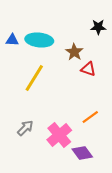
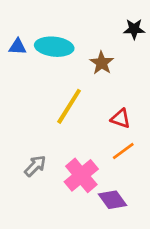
red triangle: (88, 69) -> (121, 118), moved
yellow line: (34, 78) -> (69, 106), moved

